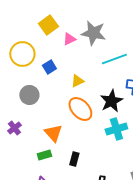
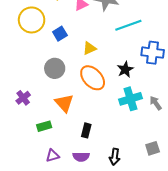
gray circle: (29, 95) -> (55, 68), moved
black star: (111, 101) -> (125, 69), size x0.7
green rectangle: (44, 155) -> (44, 126), moved

